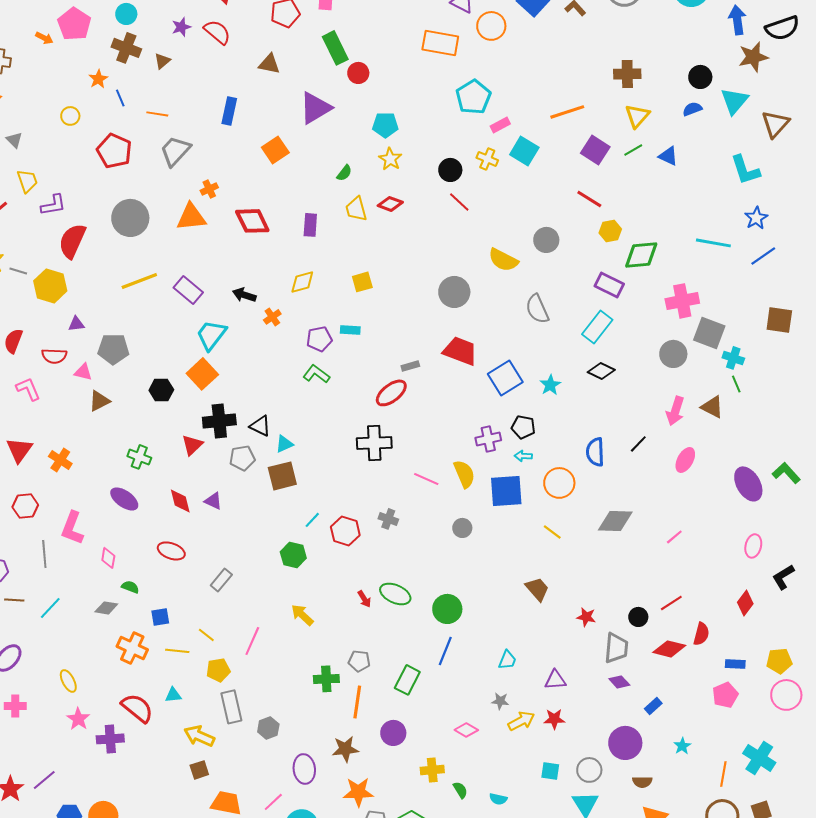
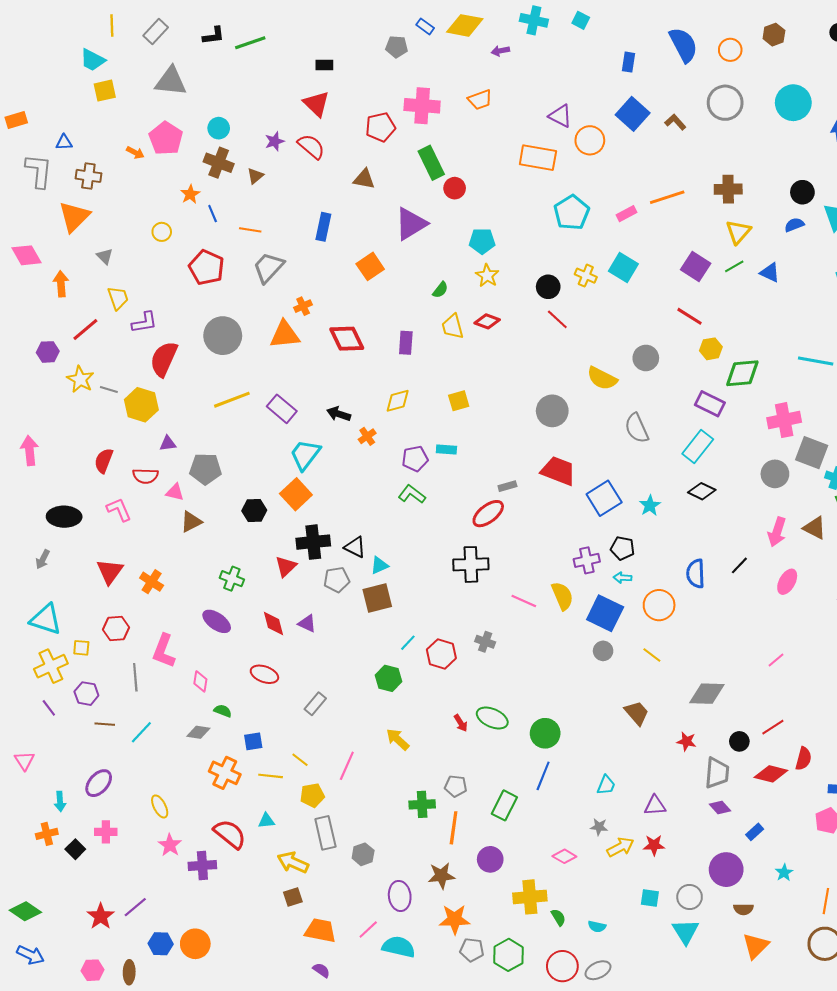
orange line: (567, 112) -> (667, 197), moved
pink rectangle: (500, 125) -> (626, 214), moved
blue square: (506, 491) -> (605, 613), turned 30
gray diamond: (615, 521) -> (707, 694), moved
gray circle: (462, 528) -> (603, 651), moved
yellow cross: (432, 770) -> (530, 897), size x1.4

